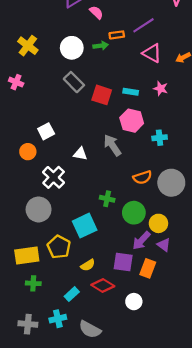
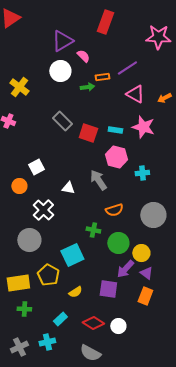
white circle: (72, 48) -> (60, 71), moved
pink star: (161, 88) -> (143, 127), size x1.6
orange semicircle: (142, 177) -> (114, 210), moved
orange rectangle: (148, 268) -> (145, 296), moved
red diamond: (103, 285) -> (93, 323), moved
gray cross: (28, 324) -> (19, 347), turned -30
gray semicircle: (90, 329) -> (90, 353), moved

